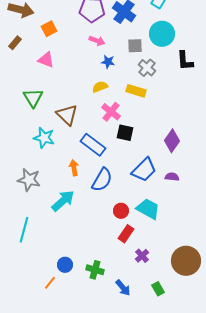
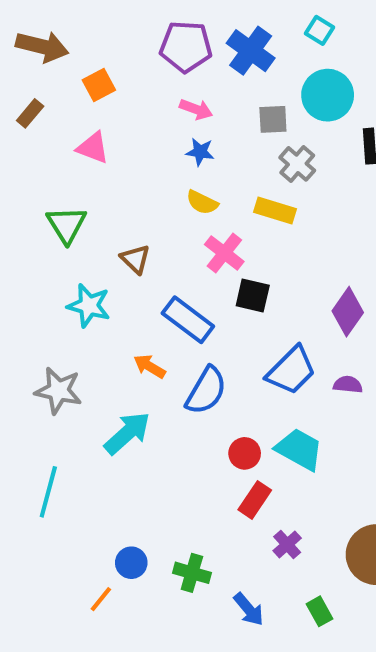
blue star: (108, 62) -> (200, 152), moved
yellow semicircle: (100, 87) -> (202, 202), turned -133
brown triangle: (67, 115) -> (135, 259), size x0.7
orange arrow: (74, 168) -> (149, 366), turned -49

